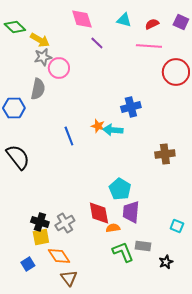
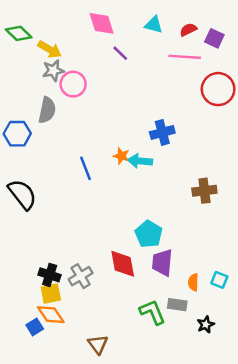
purple square: (181, 22) -> (214, 38), moved
orange semicircle: (113, 228) -> (193, 282), moved, turned -80
orange diamond: (59, 256) -> (51, 315), moved
brown triangle: (69, 278) -> (98, 344), moved

